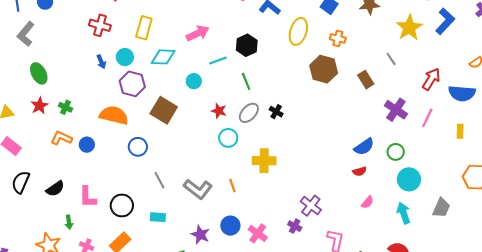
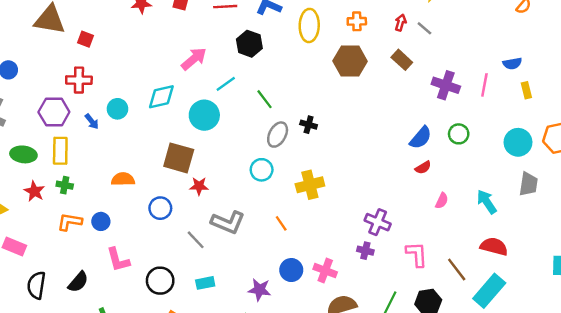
yellow rectangle: (144, 28) -> (60, 151), moved
black hexagon: (247, 45) -> (249, 44), moved
green ellipse: (39, 73) -> (23, 154), turned -40
red arrow: (431, 79) -> (401, 23), moved, size x0.6
cyan circle: (194, 81) -> (204, 115), size x1.6
purple hexagon: (132, 84) -> (54, 112), moved
blue semicircle: (462, 93) -> (512, 63), moved, size x0.6
red star: (219, 111) -> (199, 186), moved
orange semicircle: (114, 115) -> (123, 179), size x0.7
cyan circle: (409, 179) -> (518, 142), moved
gray L-shape: (198, 189) -> (228, 222), moved
pink L-shape: (88, 197) -> (118, 260), moved

